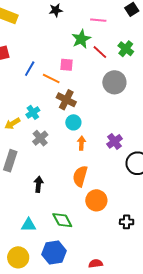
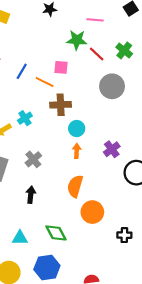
green star: (81, 39) -> (77, 40), turned 30
brown cross: (66, 100) -> (61, 105), turned -30
cyan circle: (73, 122) -> (77, 129), moved
gray cross: (40, 138) -> (33, 159), moved

